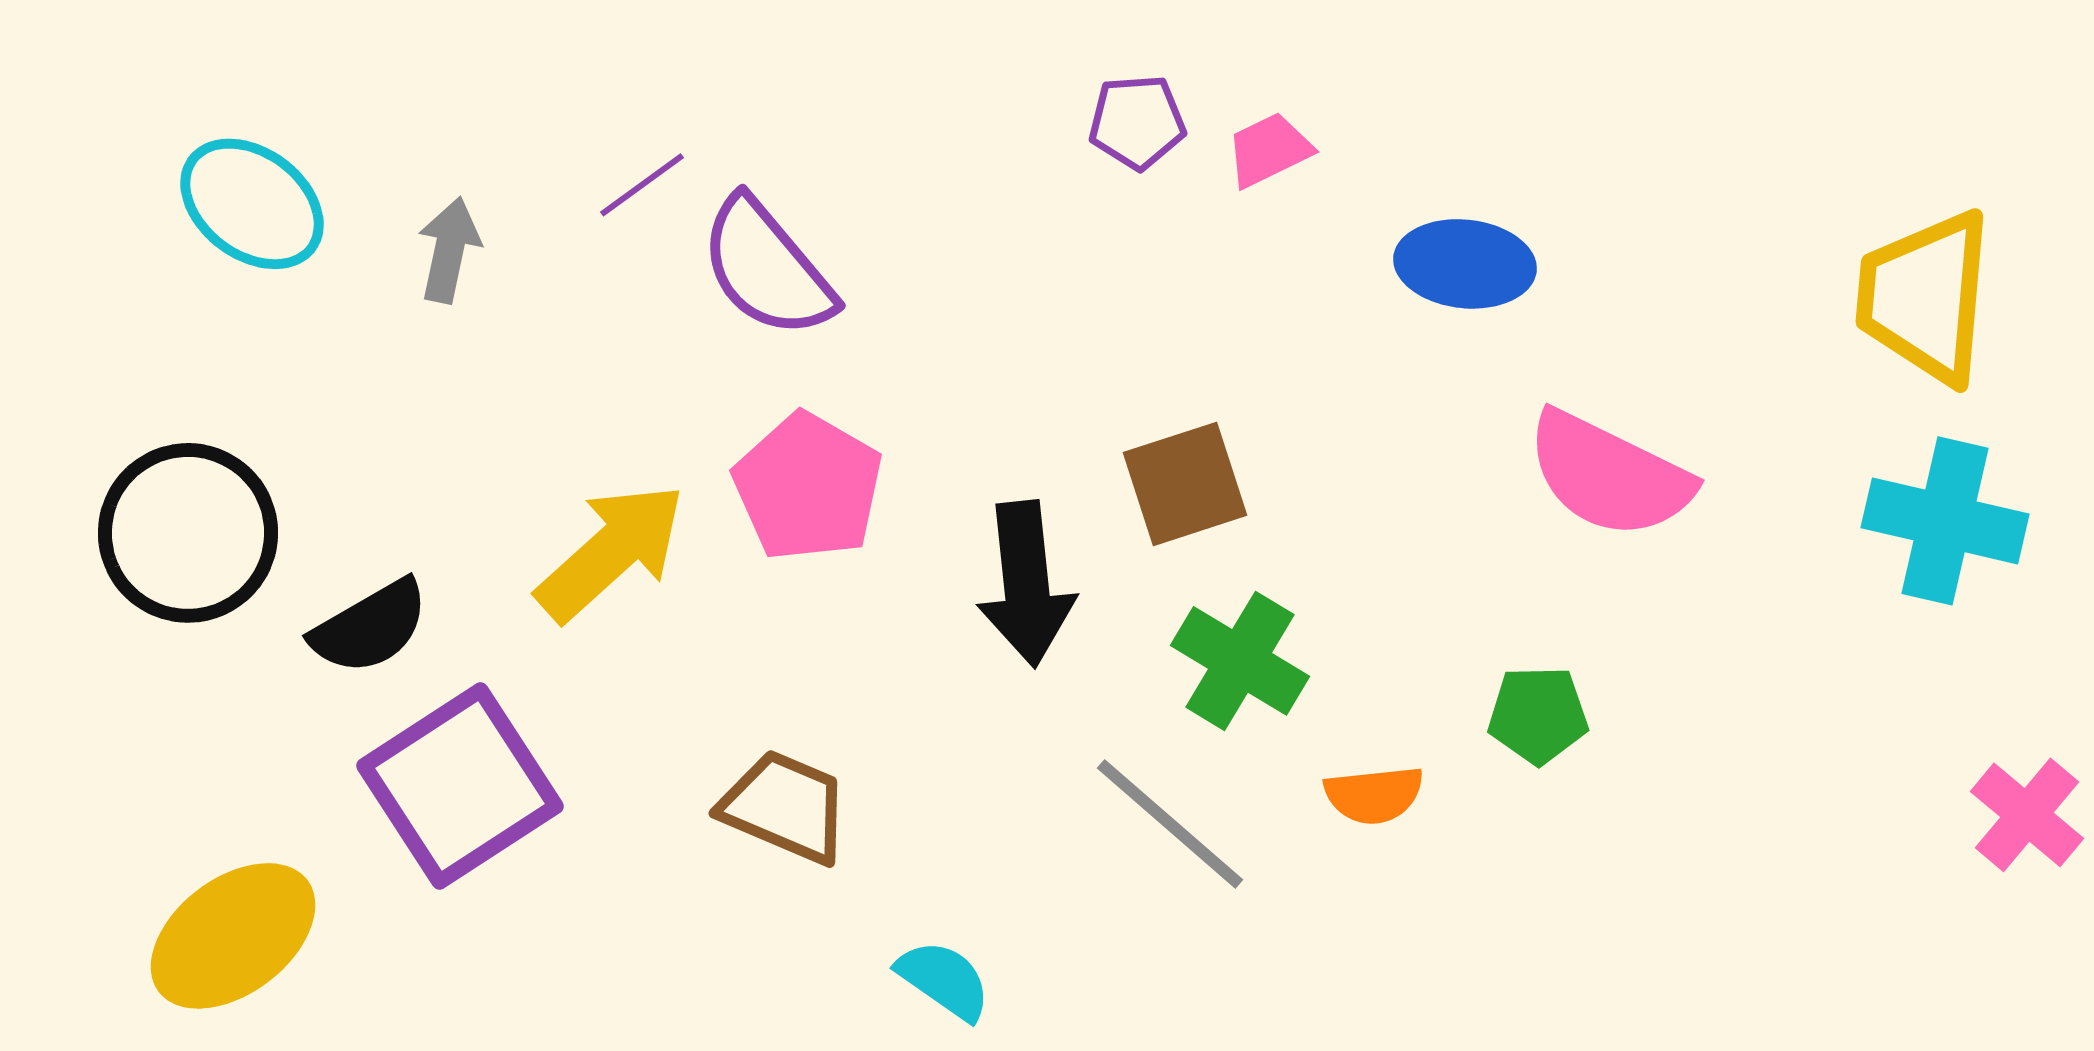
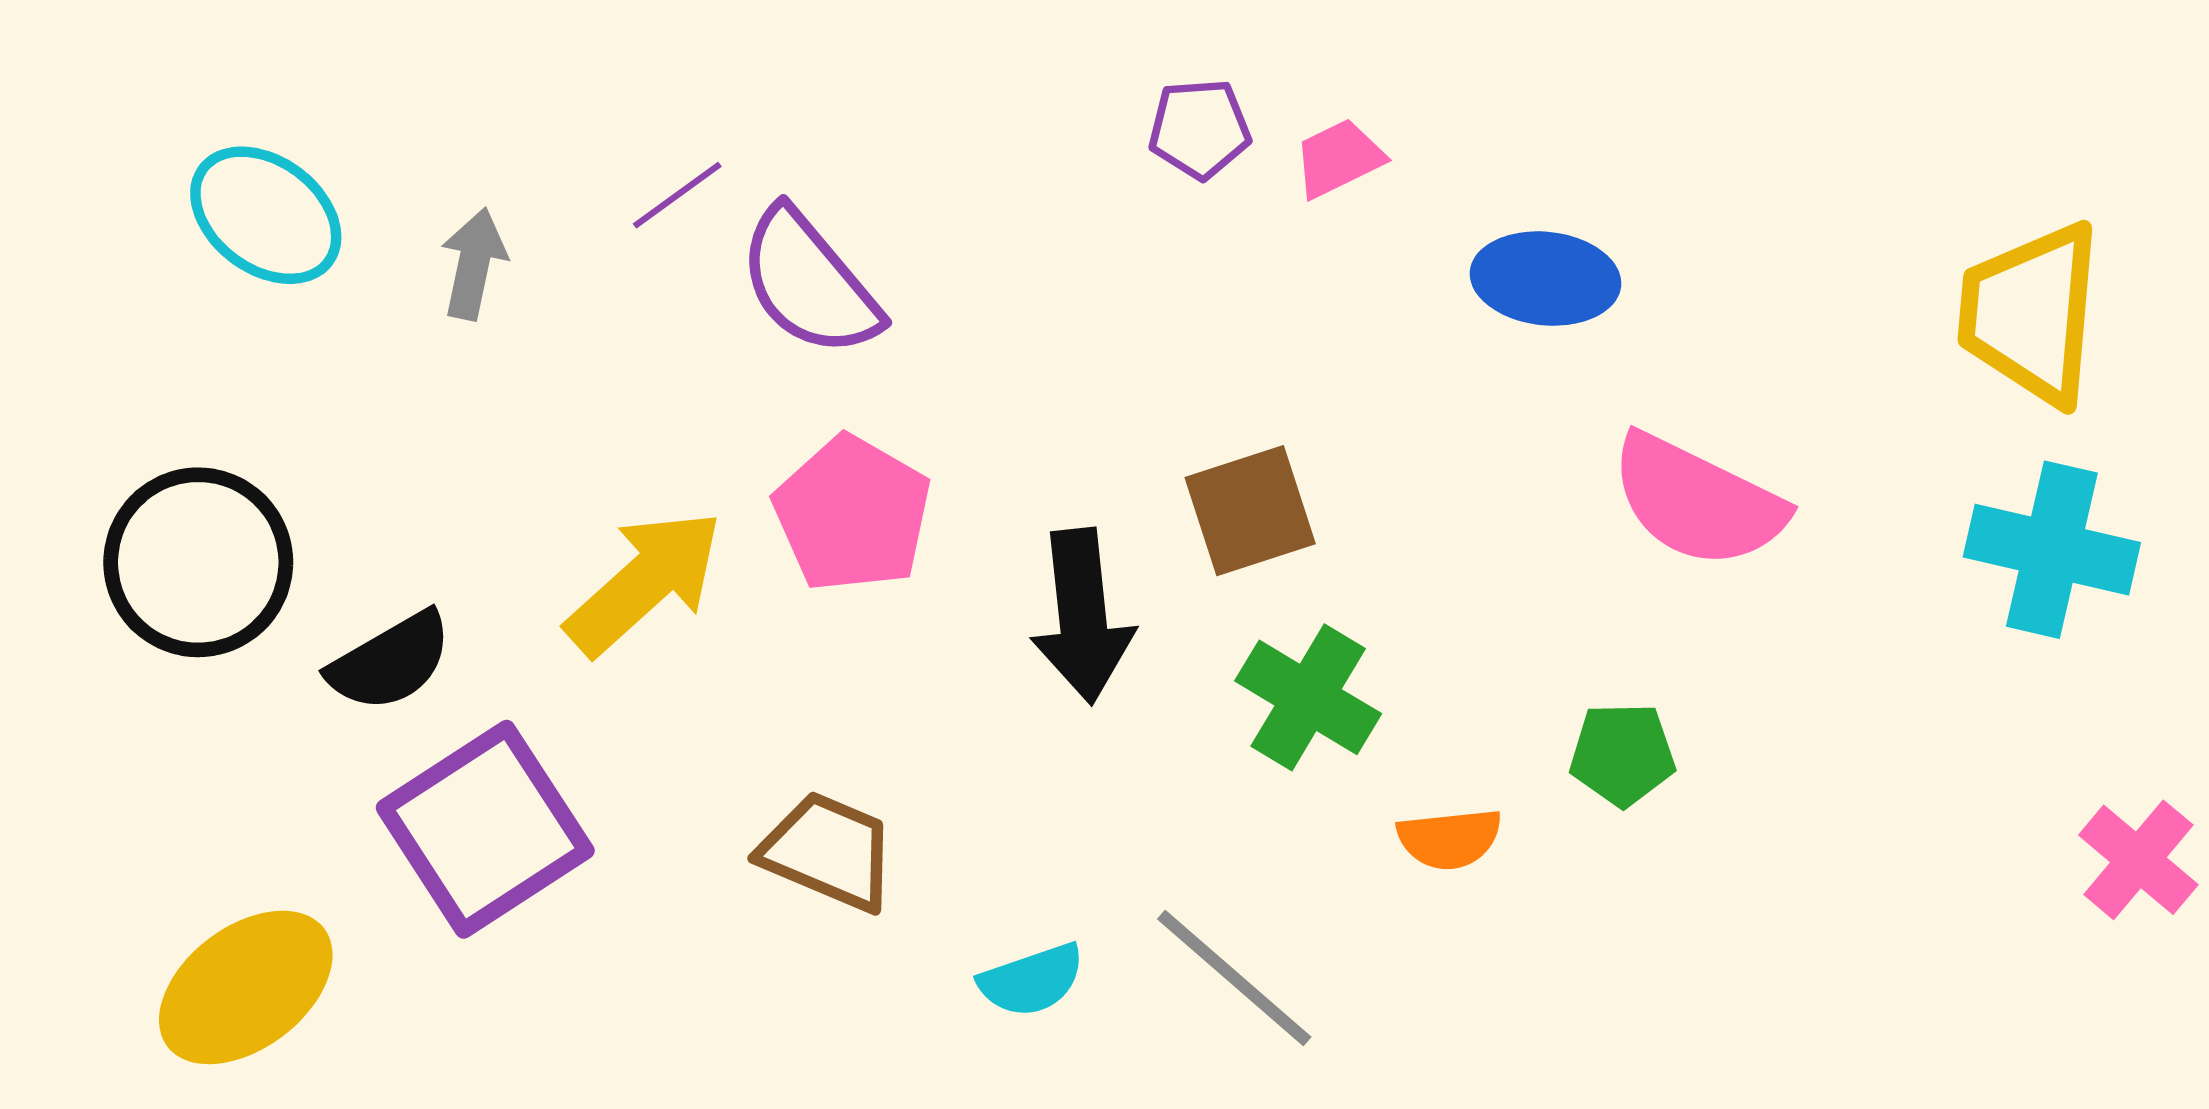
gray line: (1170, 824) -> (1234, 978), moved
cyan semicircle: (944, 980) -> (1032, 980), moved, turned 126

